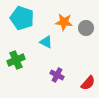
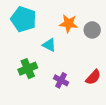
green cross: (16, 60) -> (28, 69), moved
red semicircle: (88, 83) -> (93, 77), moved

